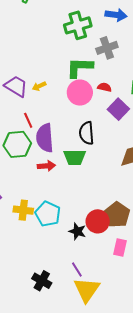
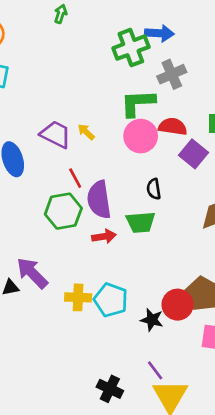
blue arrow: (116, 15) -> (159, 33), moved
yellow arrow: (39, 86) -> (86, 132), turned 72
red semicircle: (104, 87) -> (173, 127), size x1.5
black semicircle: (87, 133) -> (154, 189), size x0.7

